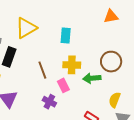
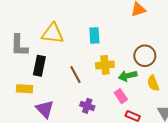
yellow triangle: (26, 28) -> (53, 34), turned 45
pink rectangle: (63, 85) -> (121, 96), moved
yellow semicircle: (115, 100) -> (153, 83), moved, turned -35

